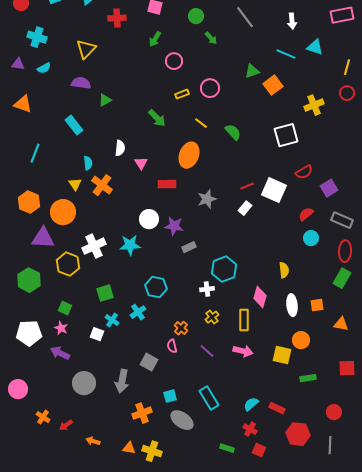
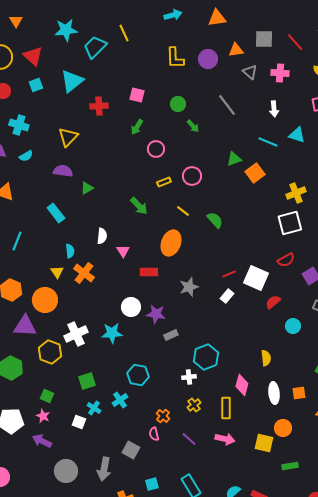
white square: (286, 135) -> (290, 223), moved
red semicircle: (306, 214) -> (273, 302), moved

